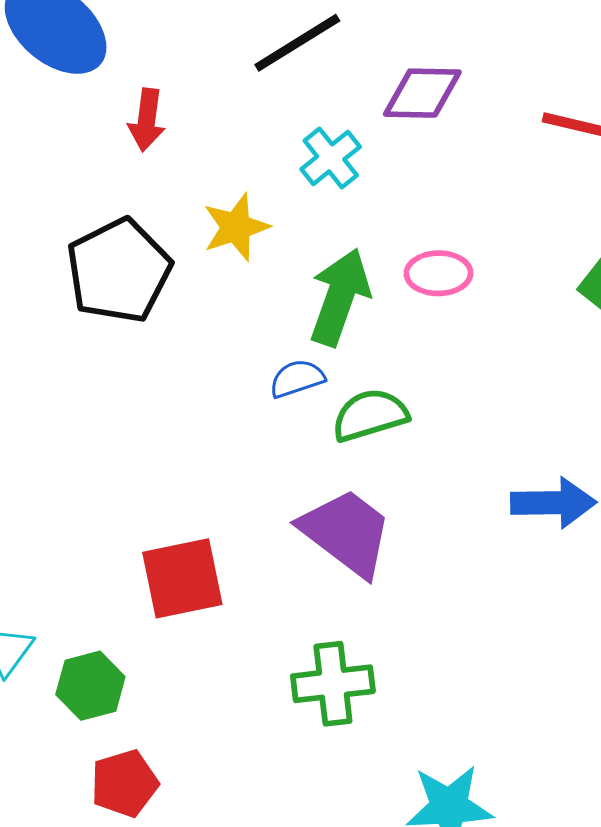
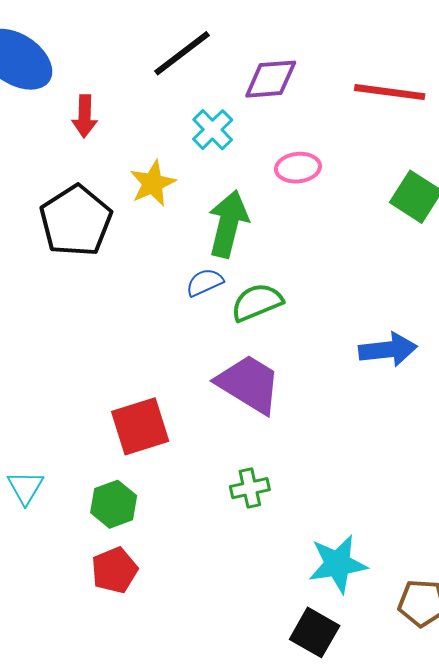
pink ellipse: (438, 273) -> (298, 168), moved
green cross: (333, 684) -> (250, 488), size x0.7
green hexagon: (90, 686) -> (114, 504), moved

